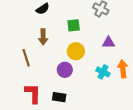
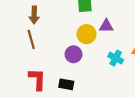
brown arrow: (43, 37) -> (34, 15), moved
purple triangle: (108, 43) -> (106, 26), moved

